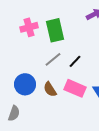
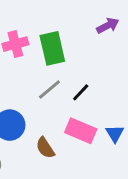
brown semicircle: (50, 89) -> (45, 148), moved

